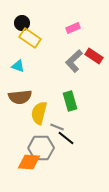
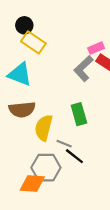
pink rectangle: (73, 28) -> (96, 48), moved
cyan triangle: (18, 66) -> (20, 74), size x1.6

